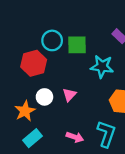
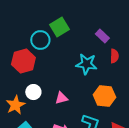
green square: (77, 45) -> (59, 27), moved, turned -30
pink triangle: (69, 95) -> (61, 98), moved, turned 32

